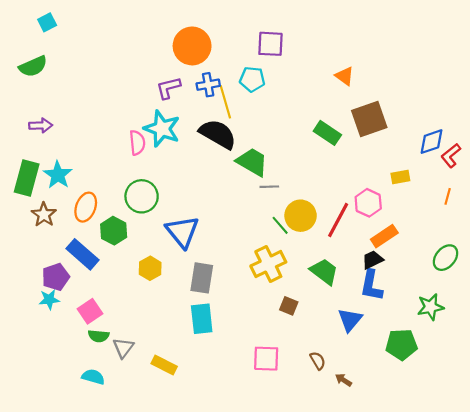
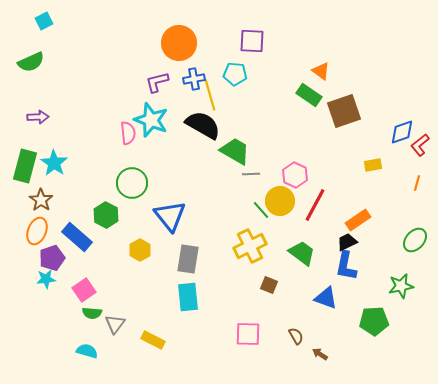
green rectangle: (327, 133) -> (309, 95), moved
pink hexagon: (368, 203) -> (295, 175), moved
orange ellipse: (86, 207) -> (37, 231), moved
blue triangle: (350, 320) -> (326, 298), turned -50

